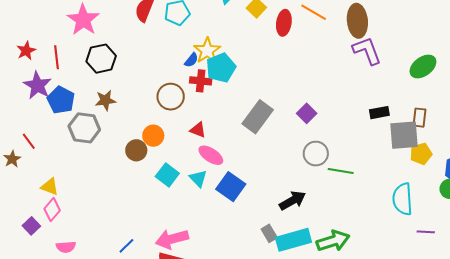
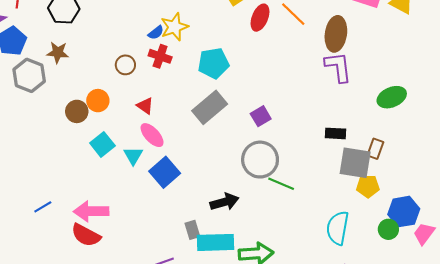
cyan pentagon: (221, 68) -> (214, 63), moved
brown circle: (171, 97) -> (125, 65), size x0.7
gray circle: (316, 154) -> (260, 160), size x1.4

